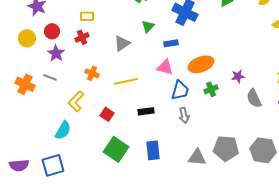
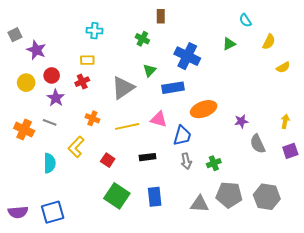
gray triangle: (122, 43) -> (123, 88), size x1.4
blue rectangle: (171, 43) -> (173, 88), size x1.5
pink triangle: (165, 67) -> (159, 119), moved
green cross: (211, 89) -> (214, 163), moved
cyan semicircle: (63, 130) -> (50, 163), moved, turned -30

